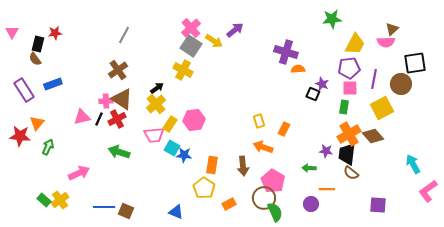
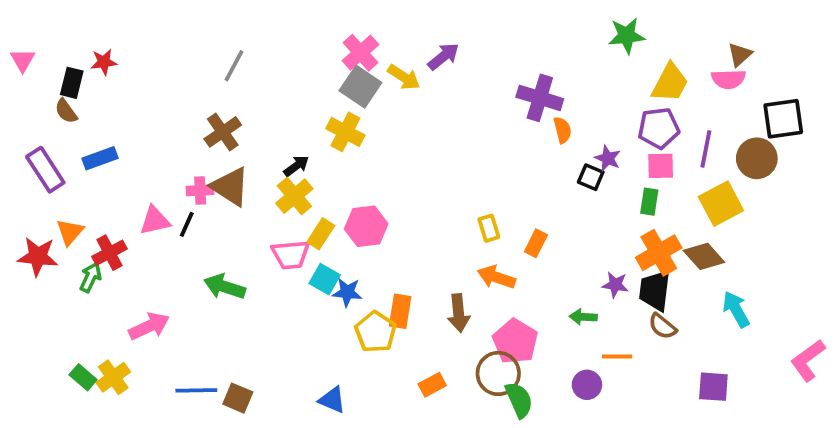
orange semicircle: (298, 69) -> (562, 130), turned 80
red cross: (117, 119) -> (109, 253), moved
cyan arrow: (413, 164) -> (736, 309), moved
yellow pentagon: (204, 188) -> (376, 332), moved

